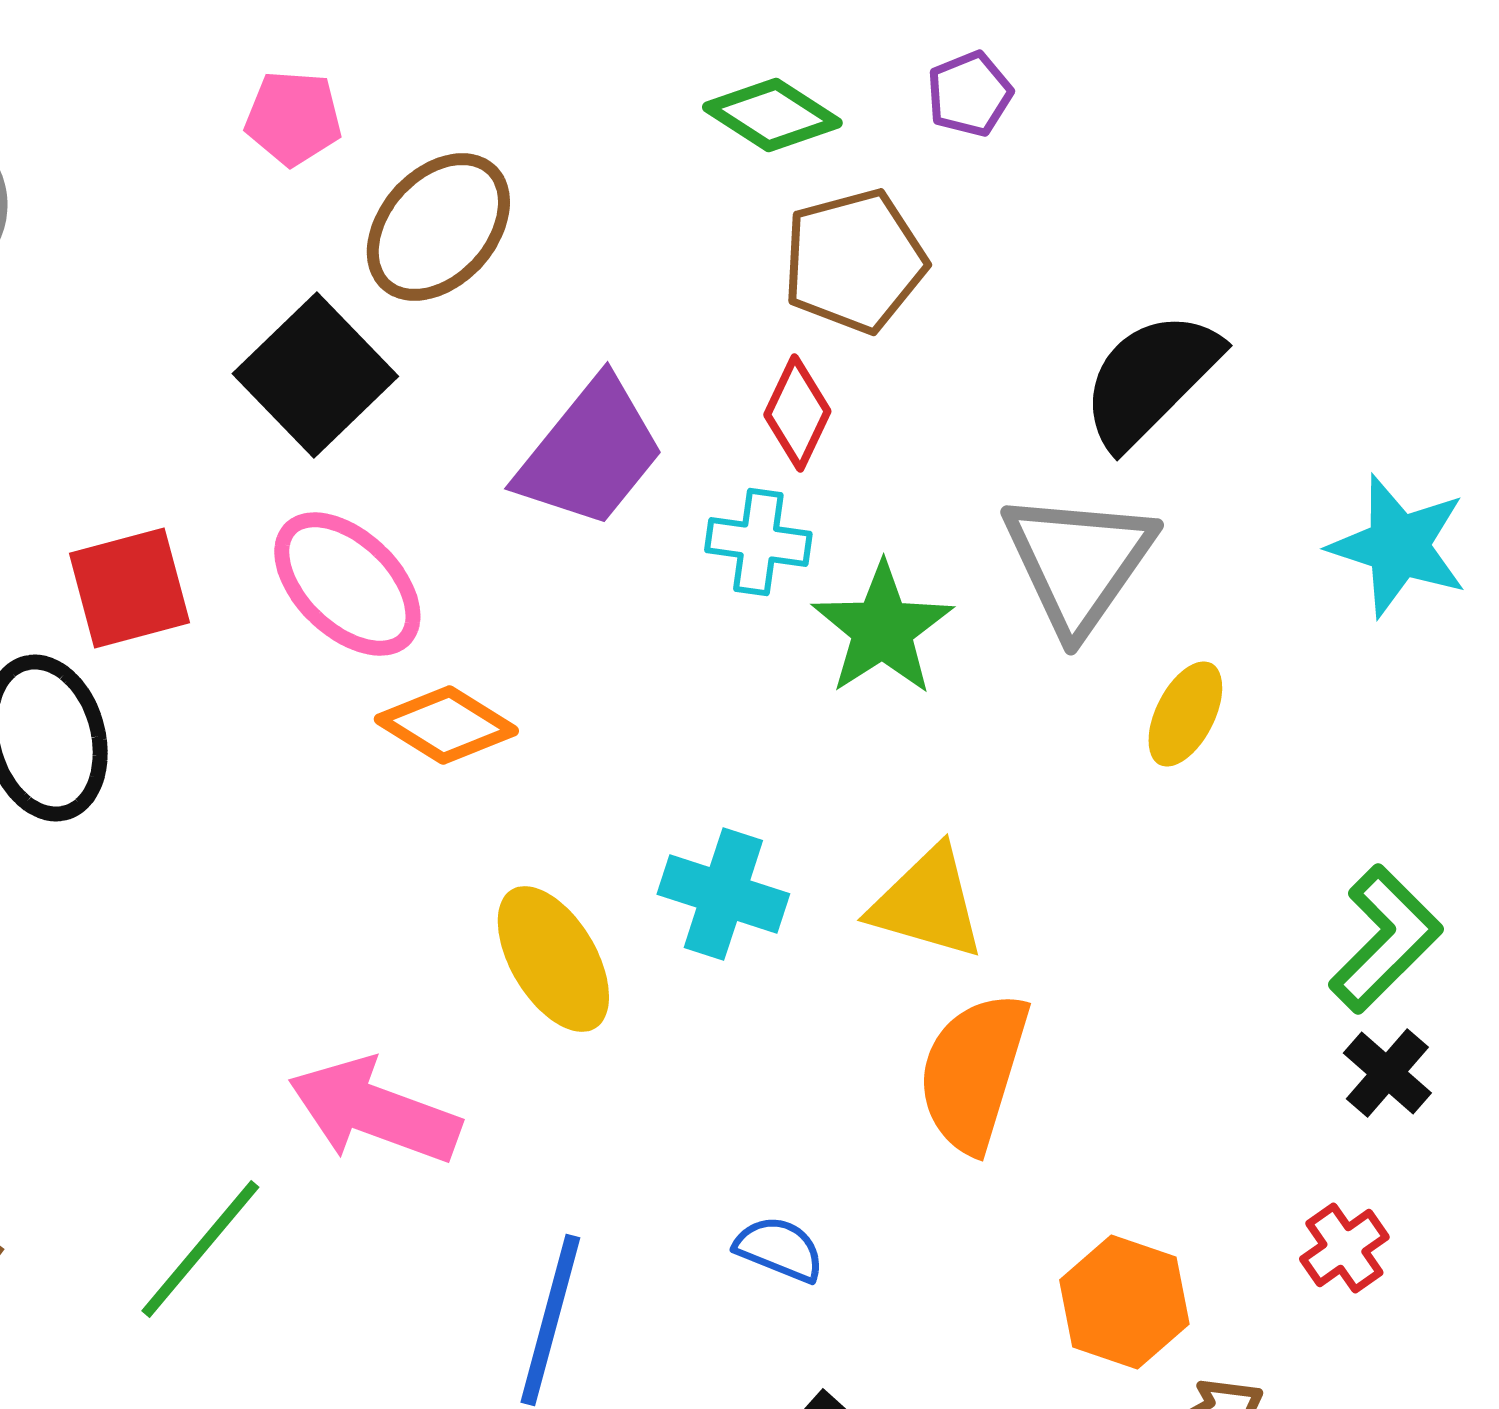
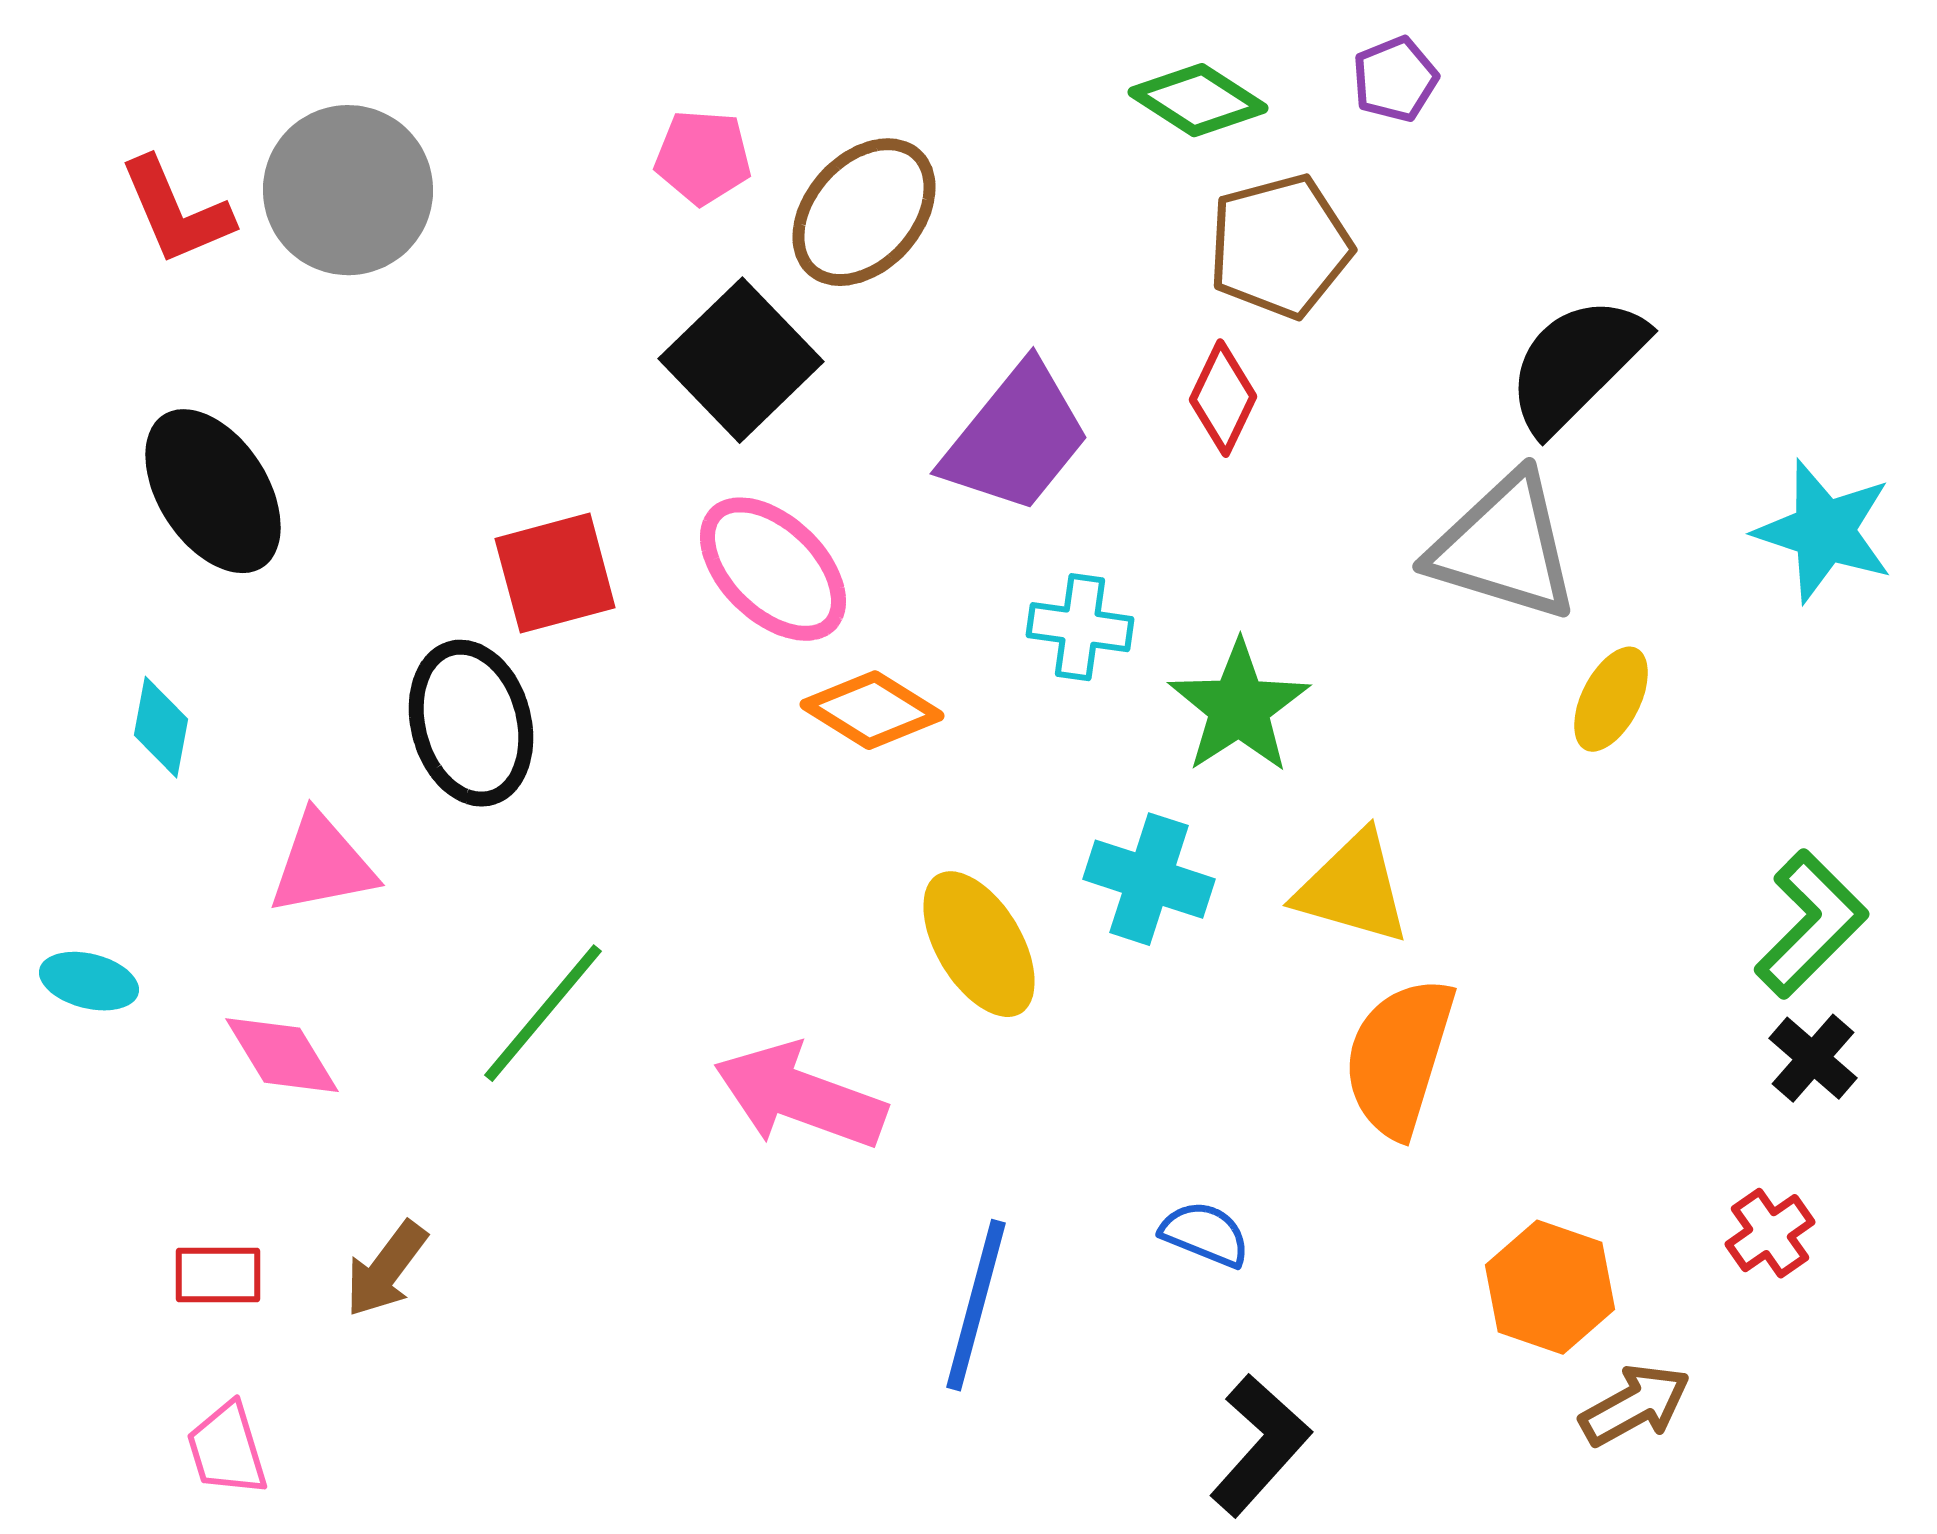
pink pentagon: (293, 118) -> (703, 157), moved
cyan cross: (758, 542) -> (1080, 627), moved
gray triangle: (1078, 562) -> (1504, 547), turned -48
green star: (882, 629) -> (1239, 707), moved
green line: (200, 1249) -> (543, 1013), moved

